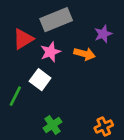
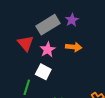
purple star: (103, 34) -> (72, 20), moved
red triangle: (23, 39) -> (25, 43), turned -30

